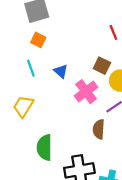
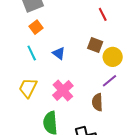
orange square: (38, 40) -> (36, 27), turned 32
pink cross: (86, 92) -> (63, 91), moved

